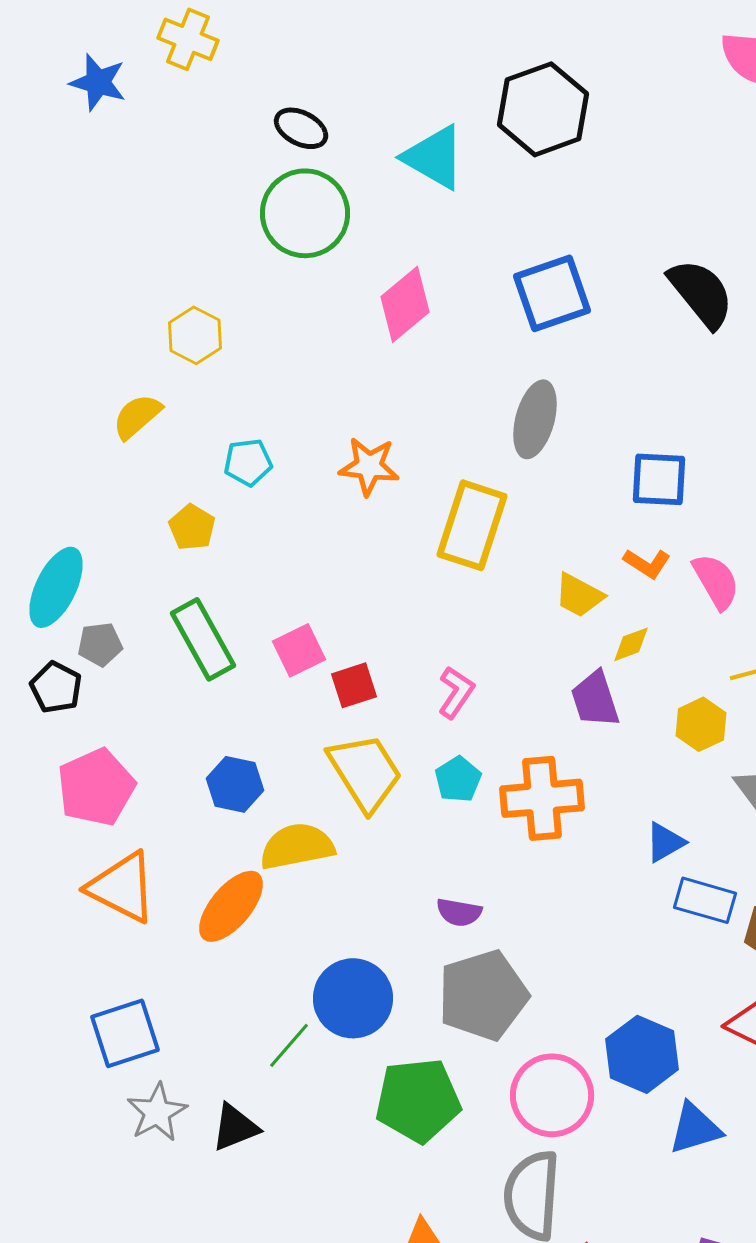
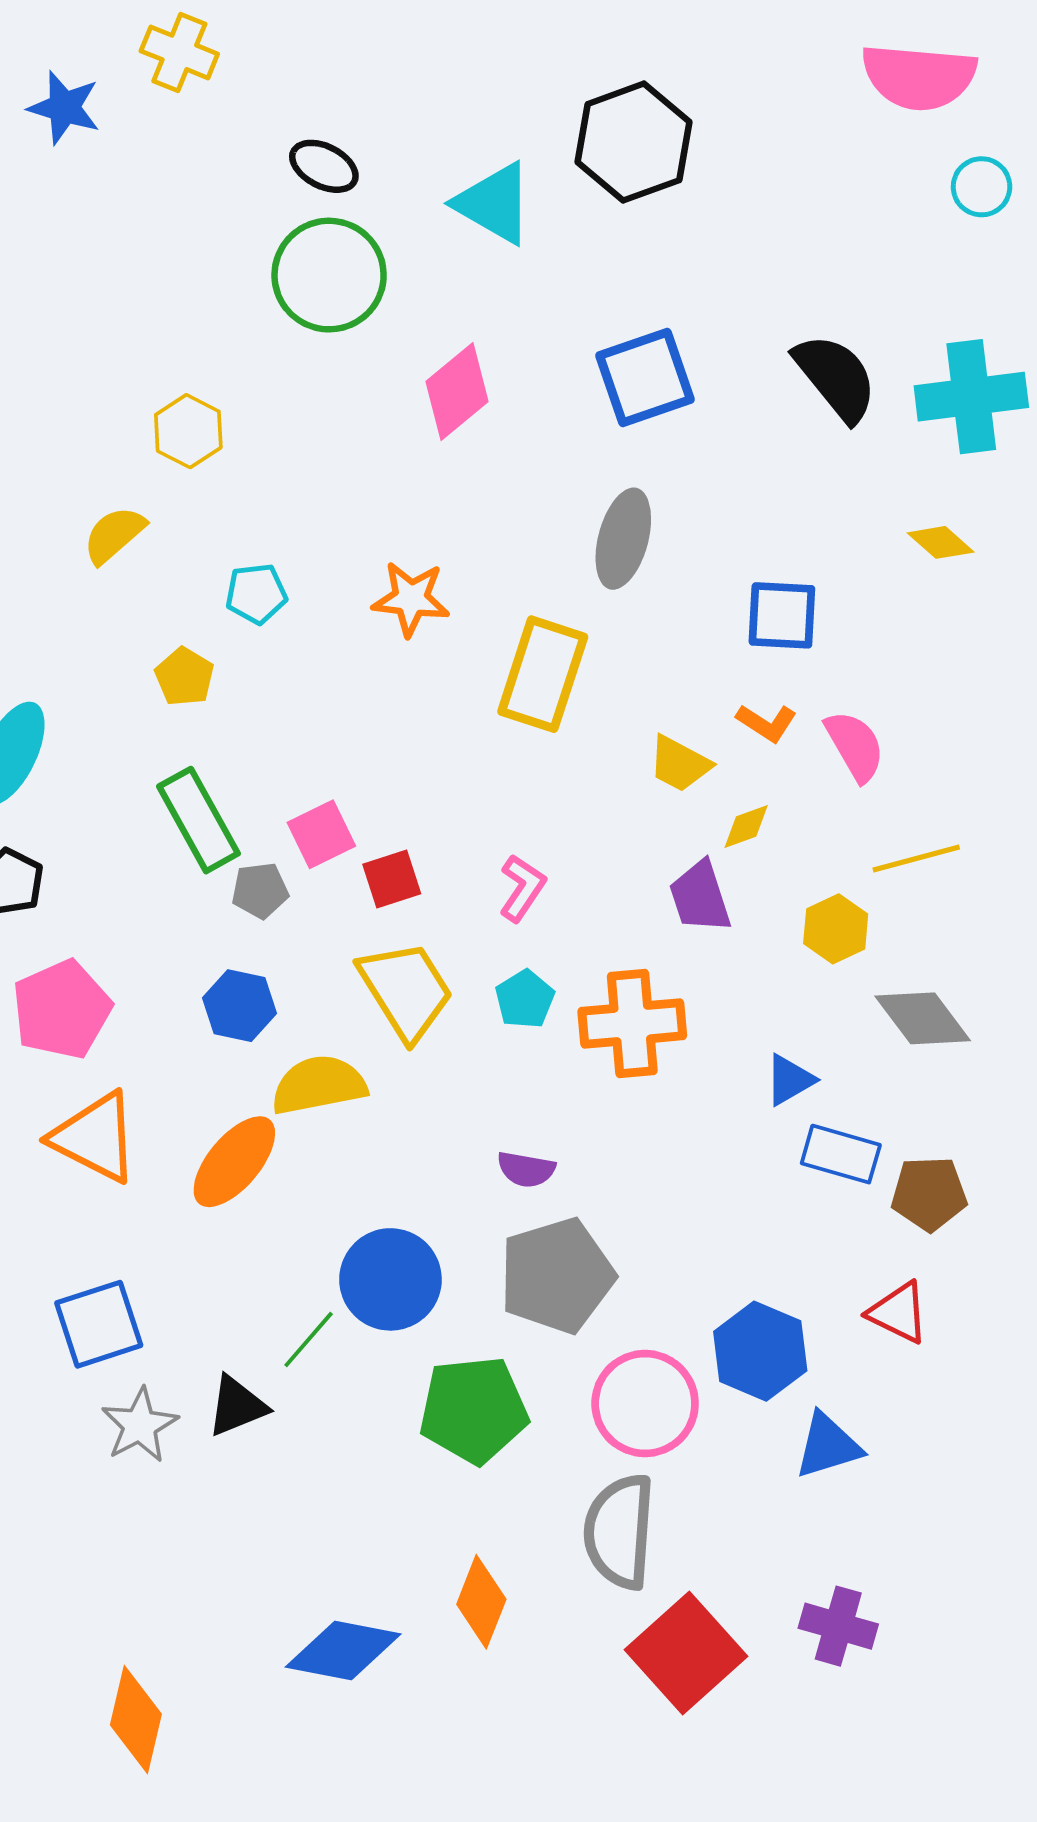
gray pentagon: (100, 644) -> (260, 890), moved
black triangle: (235, 1127) -> (237, 1406), moved

